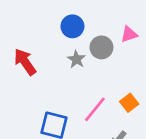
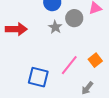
red arrow: (25, 62) -> (16, 29), turned 125

